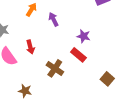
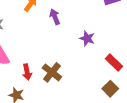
red arrow: (30, 47) -> (27, 72), moved
red rectangle: (78, 55) -> (114, 63), moved

